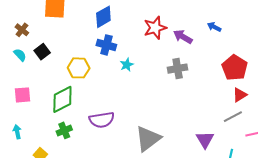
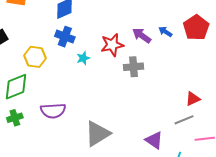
blue arrow: (214, 27) -> (165, 32), moved
red star: (155, 28) -> (112, 45), moved
red pentagon: (235, 68) -> (196, 28), moved
purple triangle: (205, 140) -> (154, 140), turned -30

